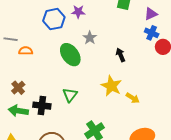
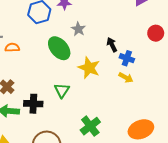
blue cross: (152, 33) -> (127, 58), moved
yellow star: (111, 86) -> (89, 68), moved
yellow arrow: (133, 98) -> (126, 78), moved

